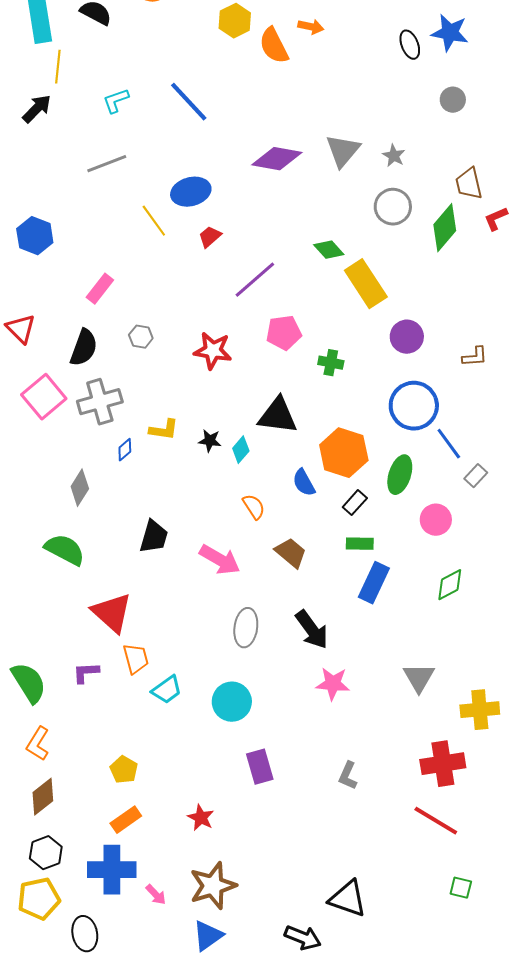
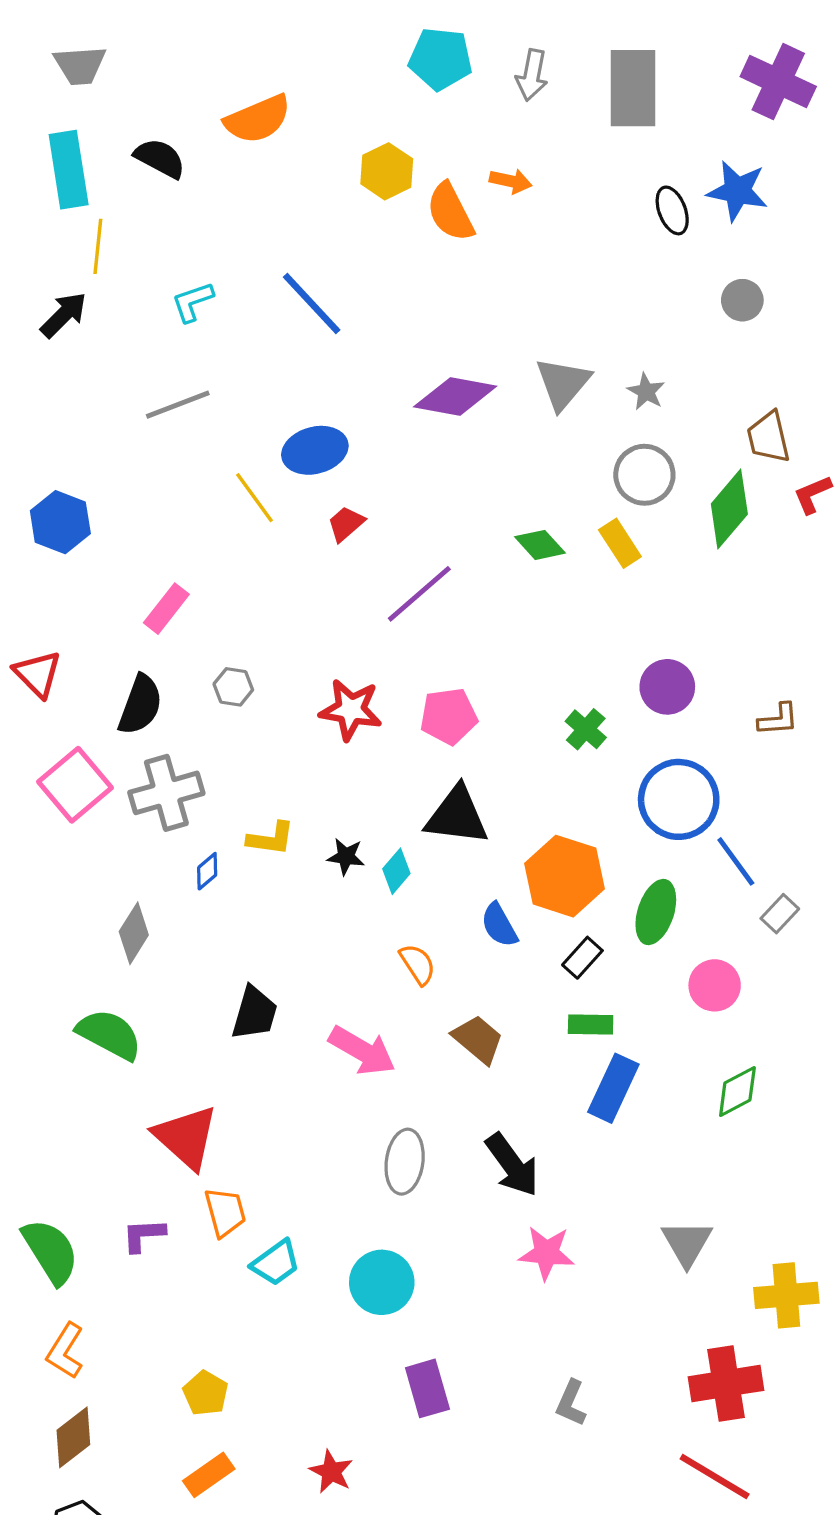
yellow rectangle: (366, 284) -> (620, 543), moved, size x0.6
pink pentagon: (284, 333) -> (449, 716), moved
green cross: (331, 363) -> (586, 729), moved, turned 30

